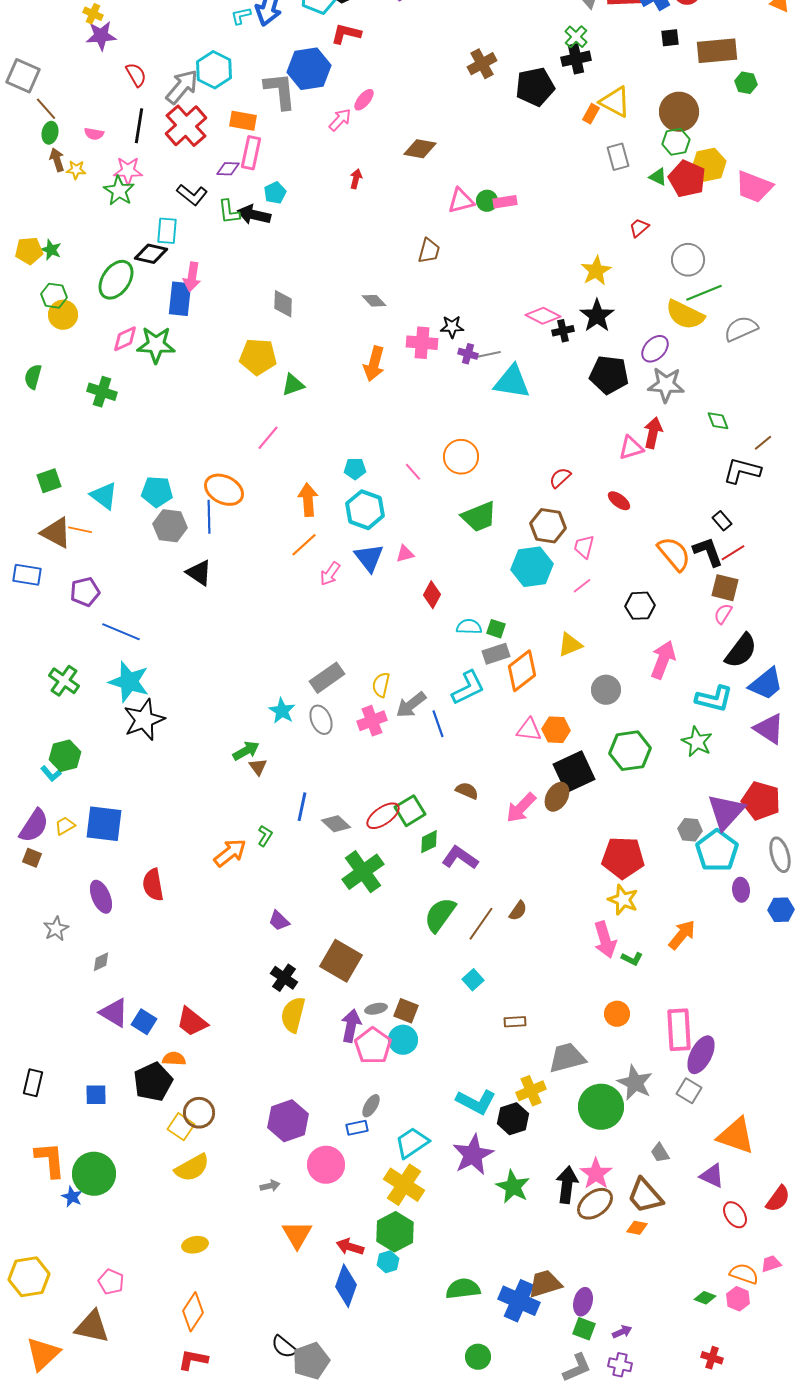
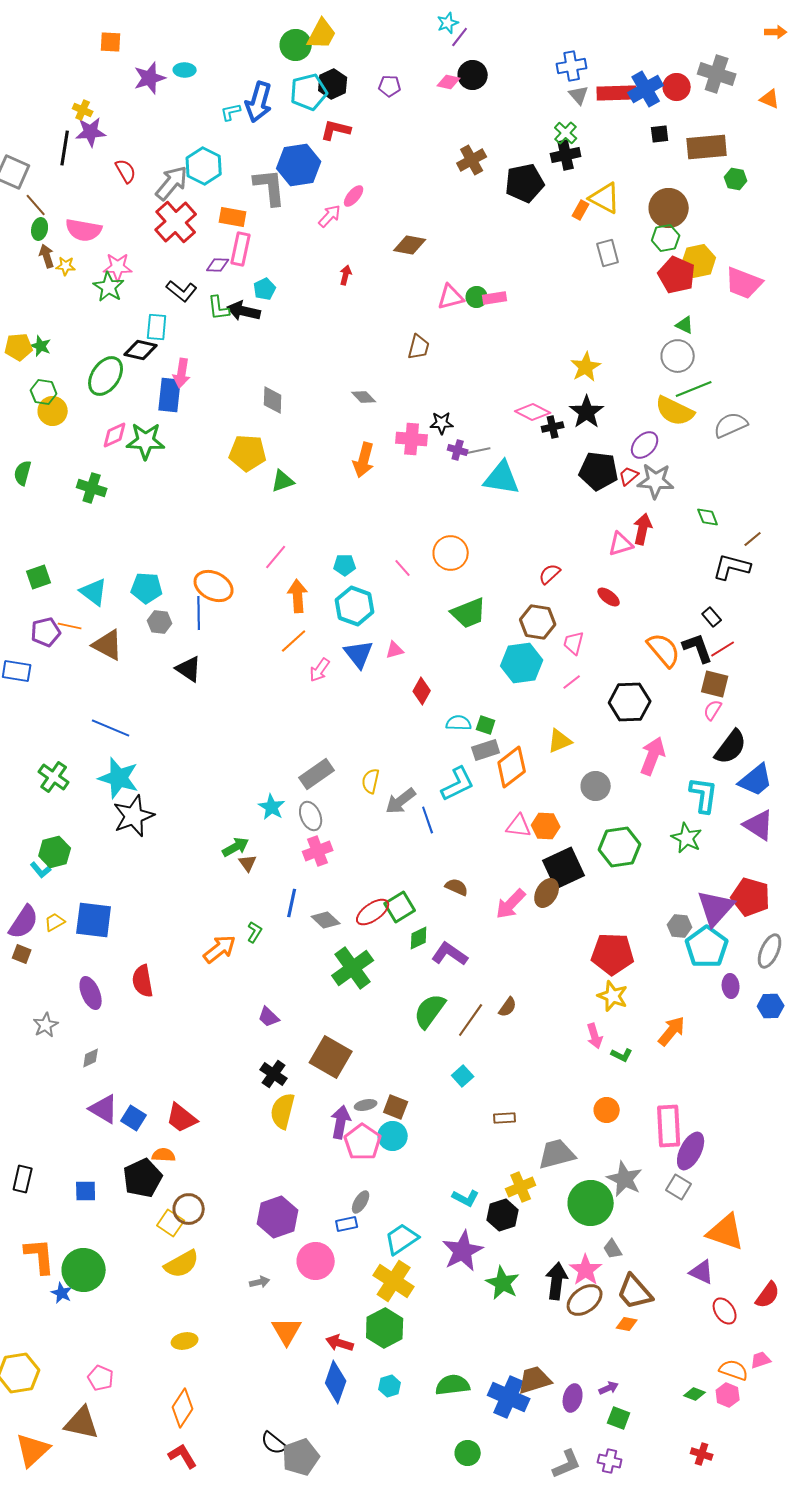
black line: (139, 126) -> (65, 148), moved
pink semicircle: (94, 134) -> (84, 230), size x1.8
green triangle: (658, 177) -> (685, 325), moved
red trapezoid: (639, 228) -> (629, 476), moved
pink line: (268, 438) -> (276, 557), moved
gray hexagon: (170, 526) -> (160, 622), size x0.7
brown triangle: (56, 533) -> (108, 645), moved
purple pentagon: (85, 592) -> (46, 632), moved
black hexagon: (640, 606) -> (630, 702), size x1.4
cyan L-shape: (714, 699) -> (704, 795), turned -96
pink cross: (372, 721) -> (318, 851), moved
gray ellipse: (780, 855) -> (770, 951), turned 40
pink arrow: (605, 940) -> (595, 1036), size x0.7
cyan L-shape: (476, 1102) -> (466, 1198), size x0.7
gray trapezoid: (660, 1153) -> (613, 1249), moved
cyan hexagon: (388, 1262) -> (390, 1386), moved
green square: (584, 1329) -> (619, 1418), moved
purple arrow: (622, 1332) -> (609, 1388), moved
red L-shape: (193, 1360) -> (183, 1456), turned 48

